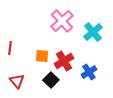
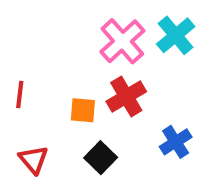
cyan cross: (93, 32) -> (176, 35), moved
red cross: (64, 61) -> (126, 96), moved

